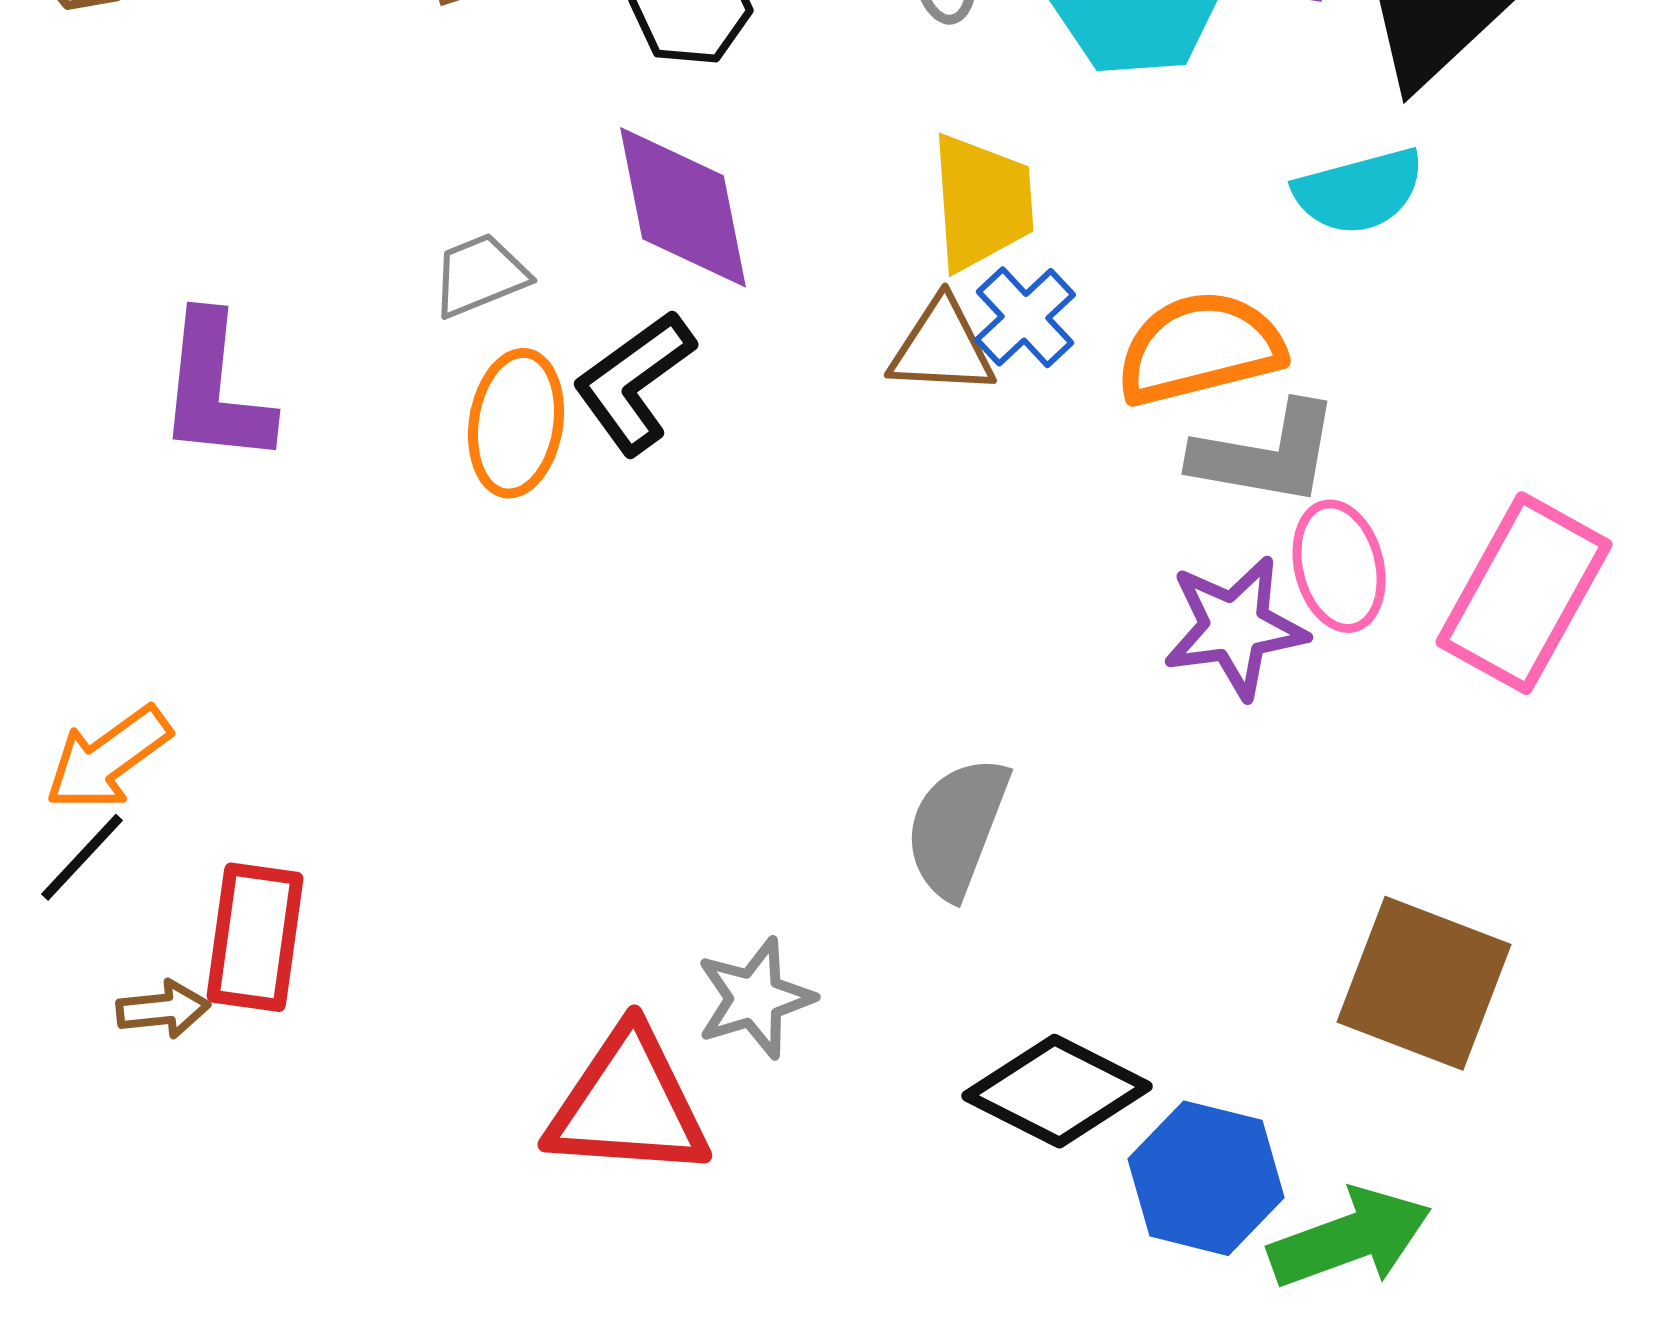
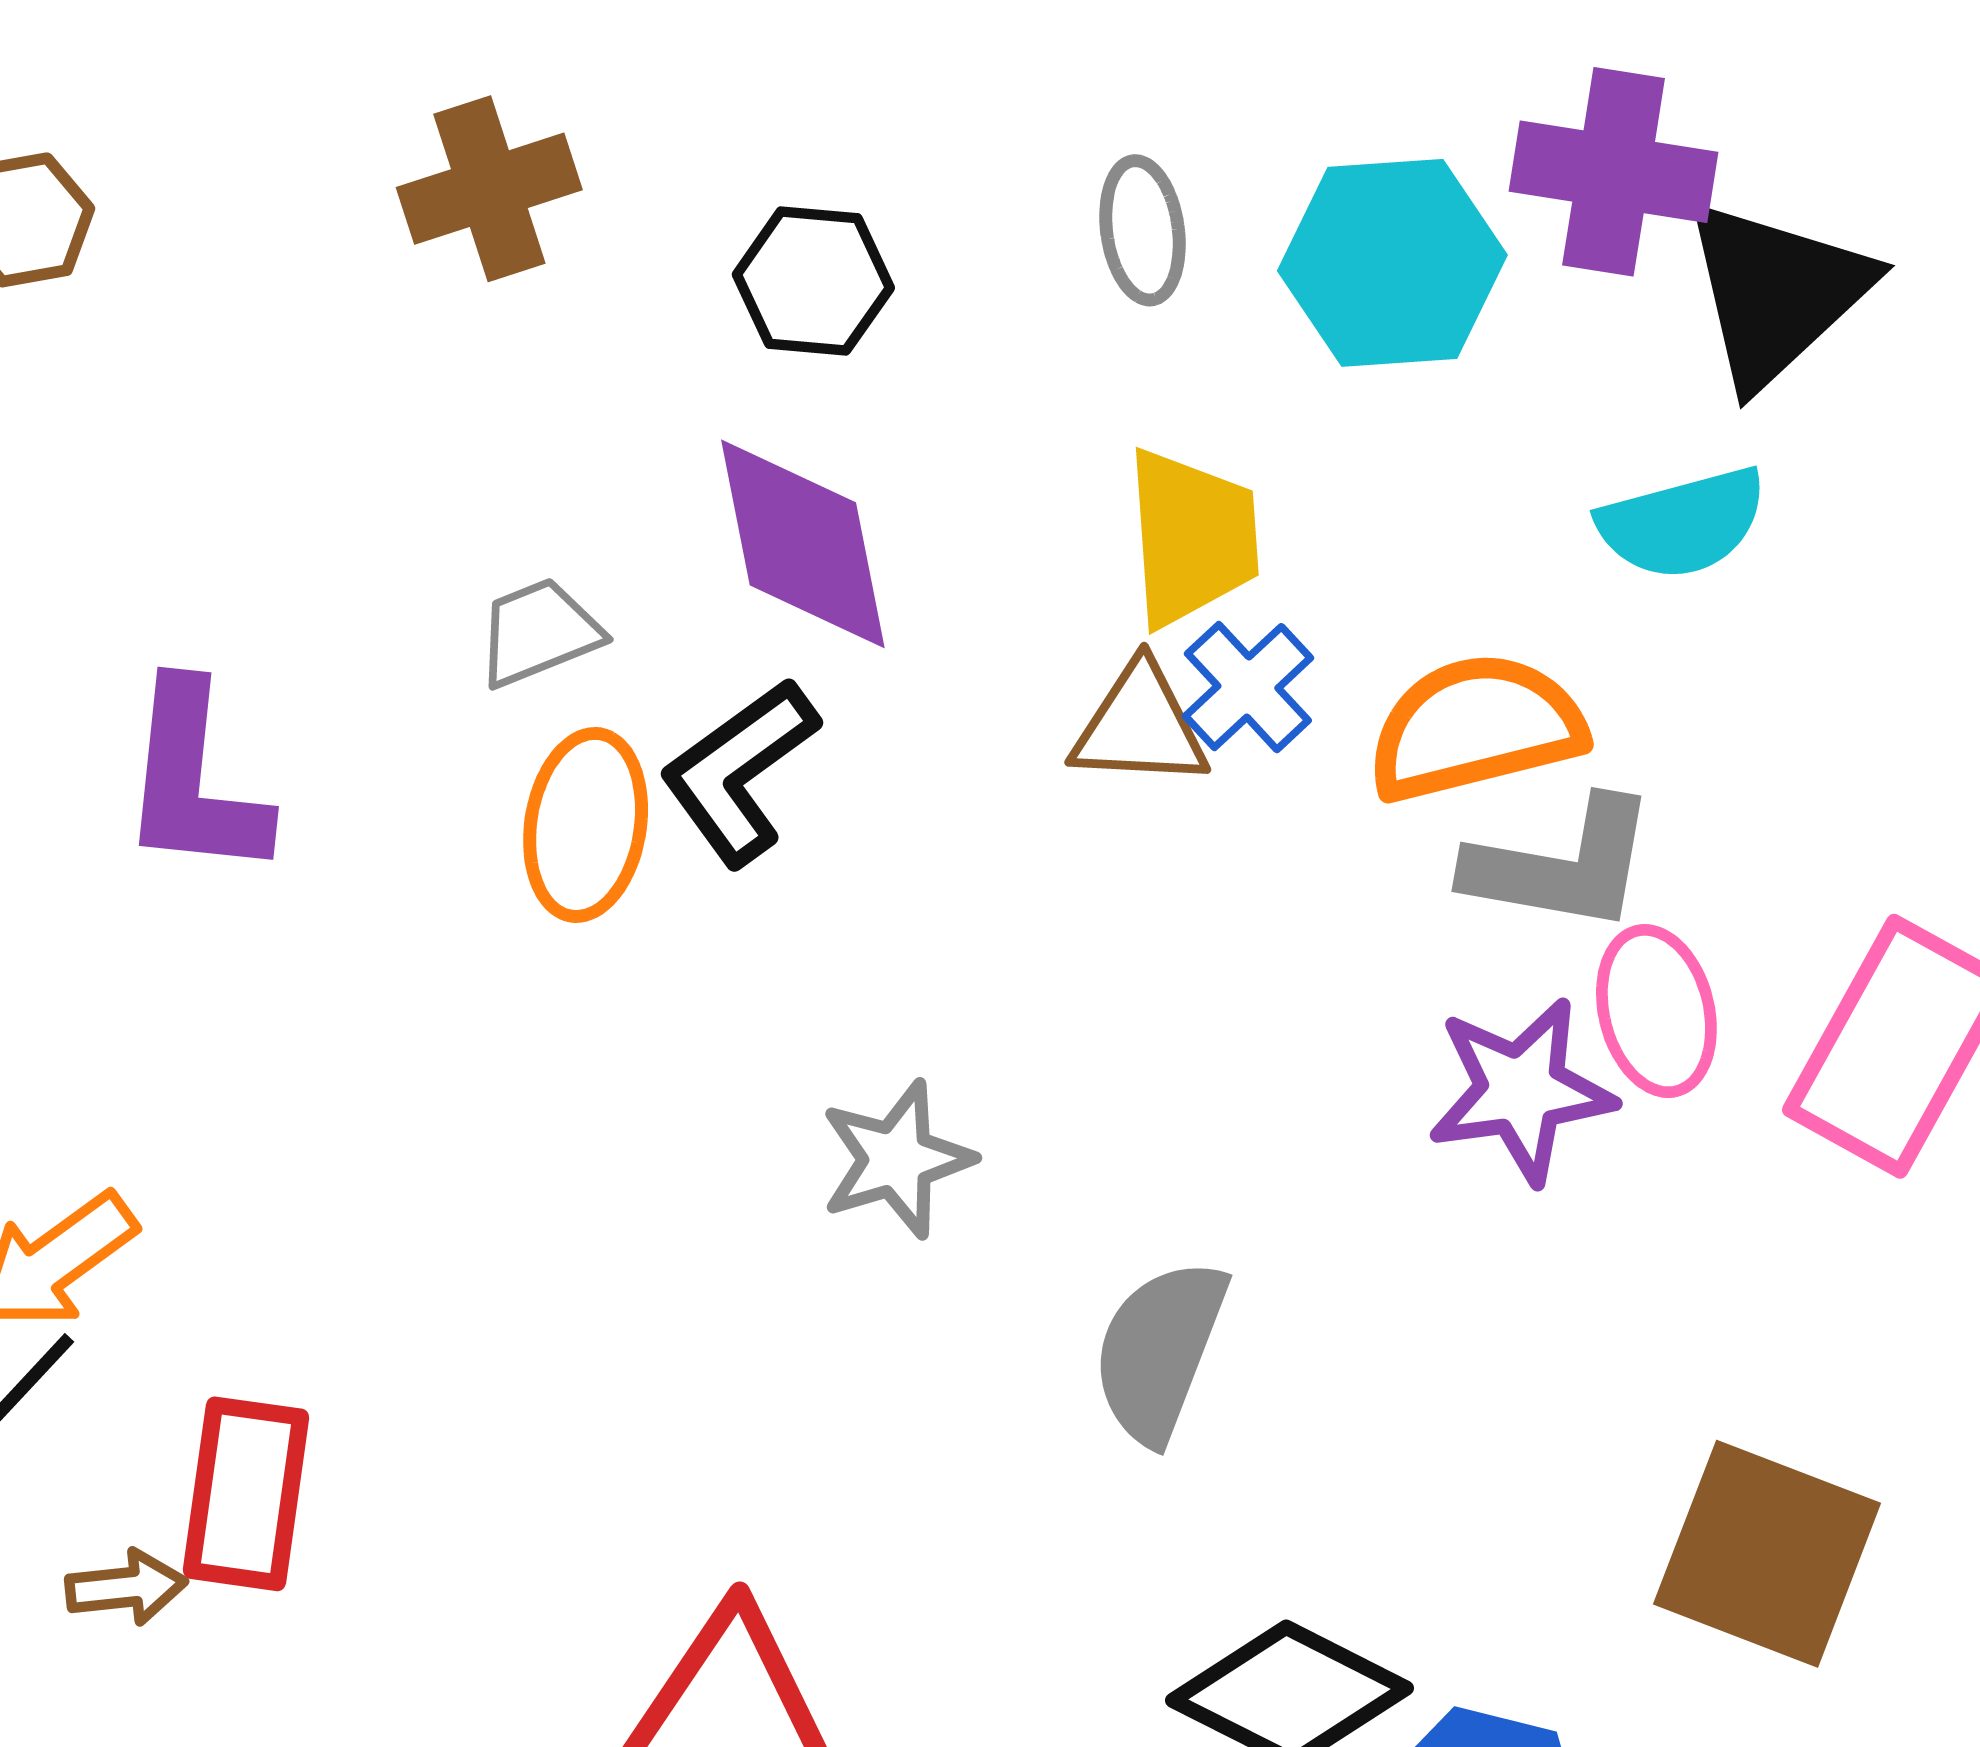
gray star: (755, 998) -> (897, 1159), moved

